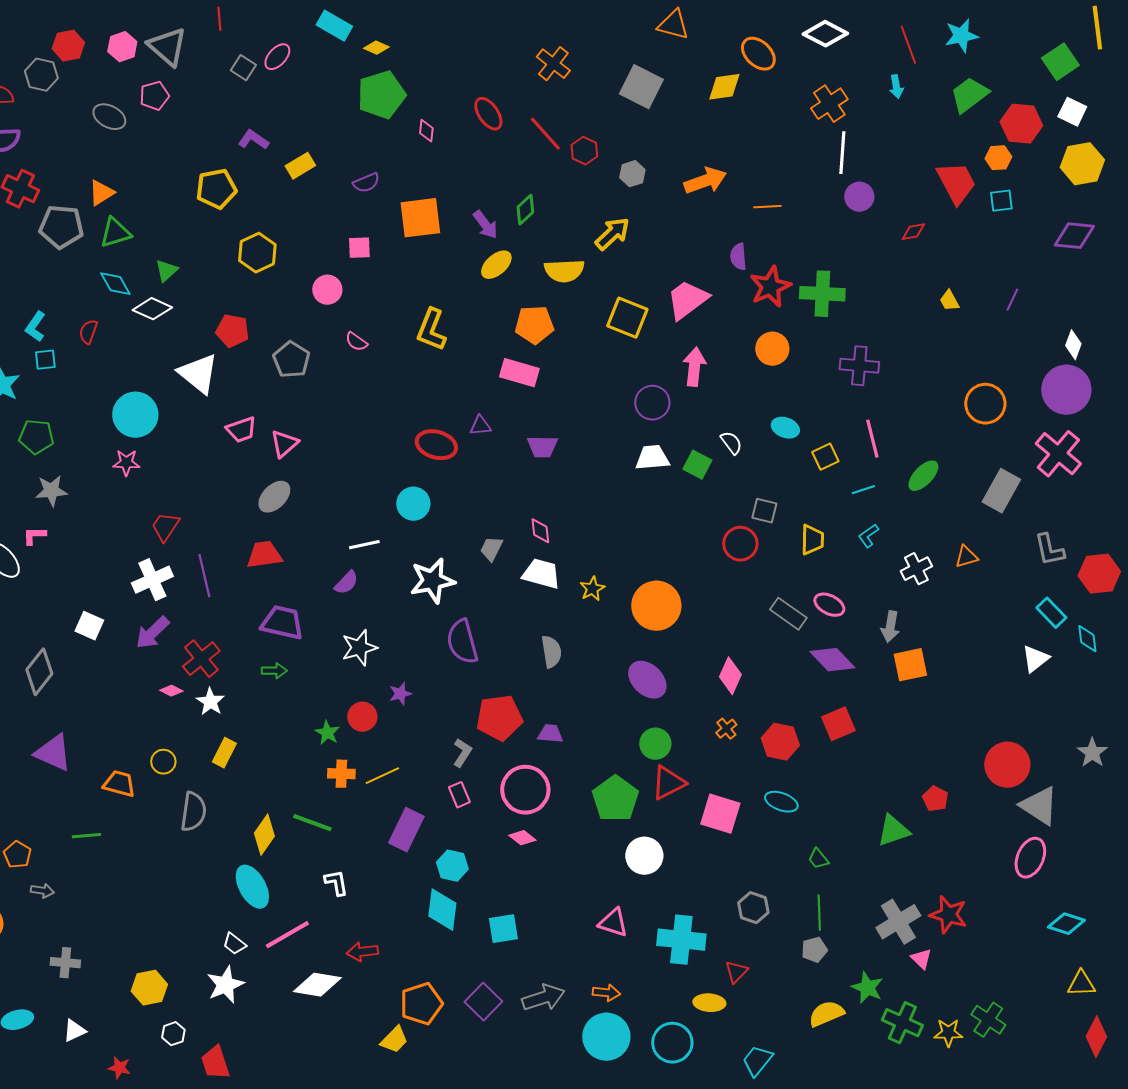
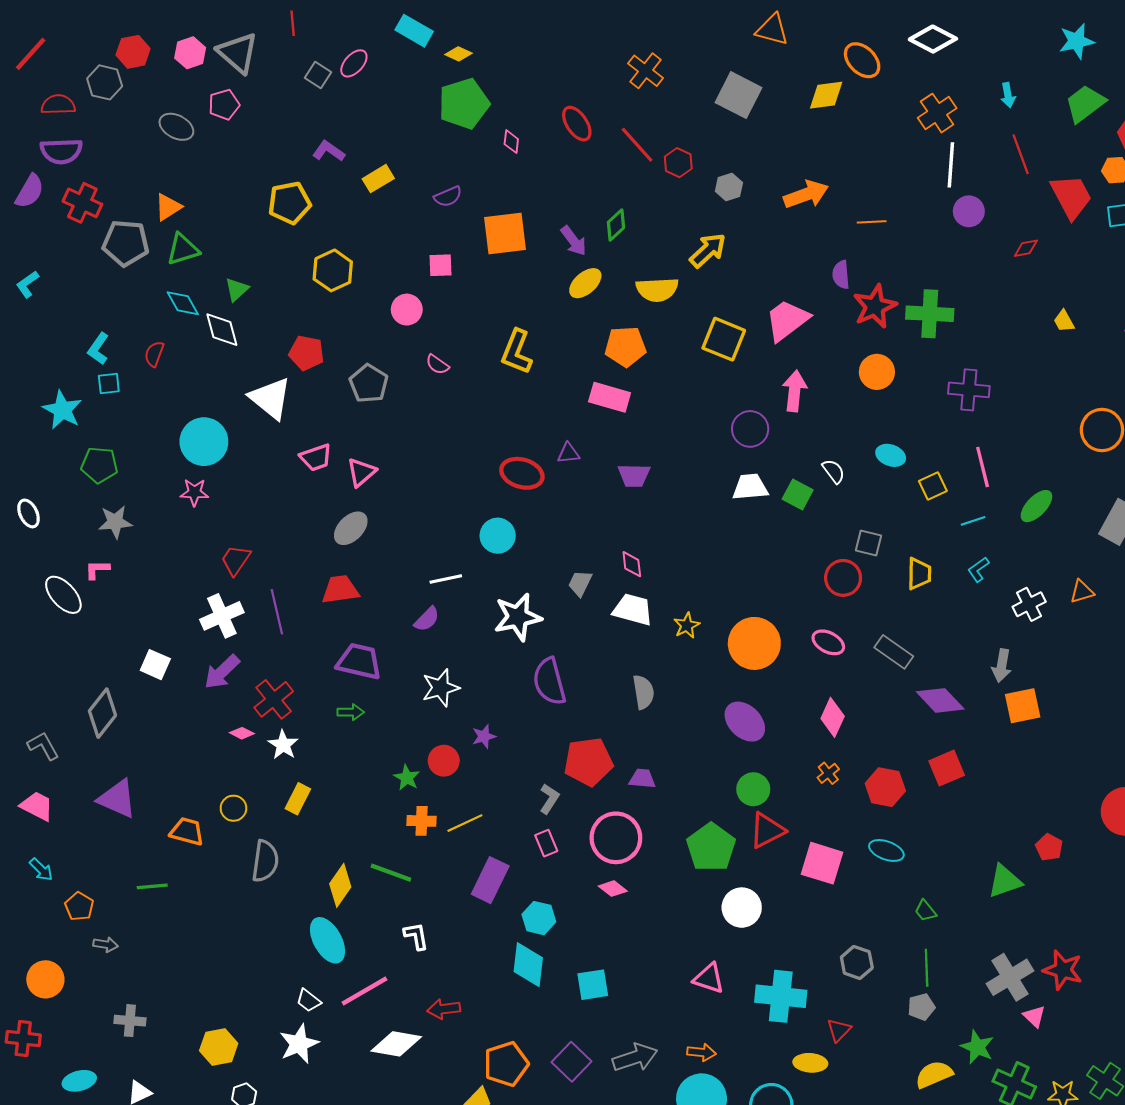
red line: (908, 45) -> (1021, 154), moved
white diamond: (152, 309) -> (222, 330), turned 51
pink ellipse: (829, 605) -> (828, 642), moved

